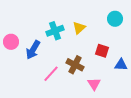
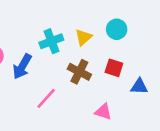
cyan circle: (115, 19) -> (117, 29), moved
brown cross: (75, 65) -> (79, 72), moved
pink triangle: (94, 84) -> (103, 112), turned -40

